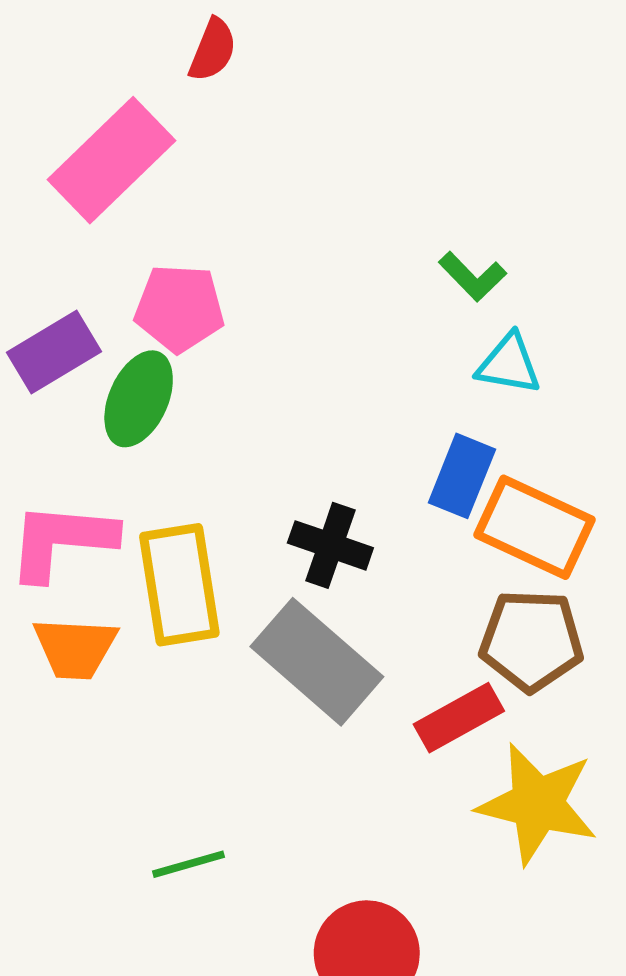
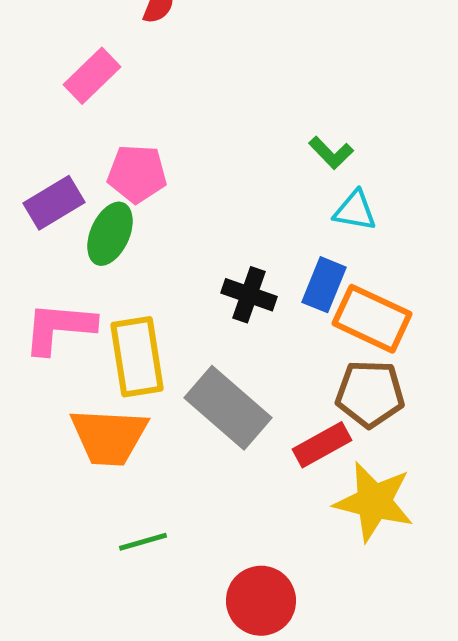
pink rectangle: (111, 160) -> (92, 76), size x0.7
black cross: (330, 545) -> (249, 295), moved
orange trapezoid: (75, 648) -> (109, 437), moved, size x1.4

